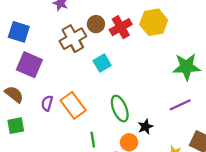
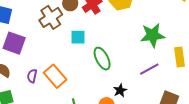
cyan square: (102, 63) -> (78, 37), turned 35
green ellipse: (120, 109) -> (102, 59), moved

